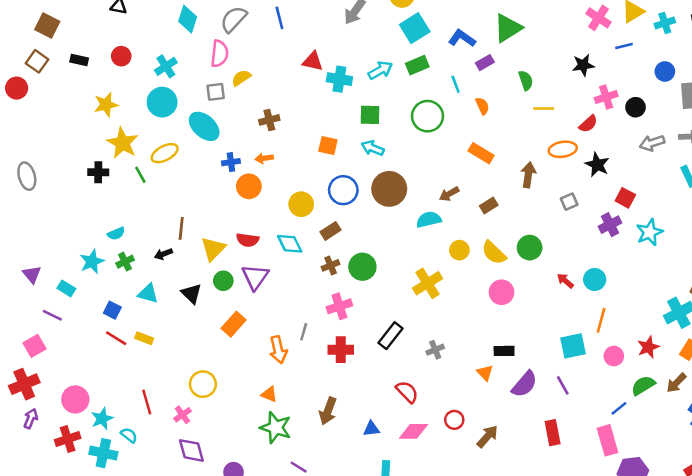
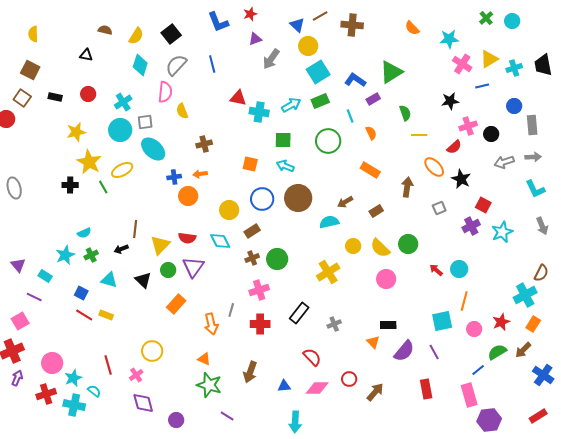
yellow semicircle: (241, 78) -> (182, 111), turned -77
gray square: (216, 92) -> (145, 122), moved
orange ellipse: (563, 149) -> (434, 167), turned 55

